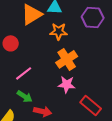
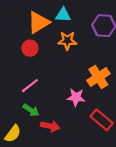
red circle: (11, 43) -> (30, 48), moved
orange cross: (67, 59) -> (98, 77), moved

